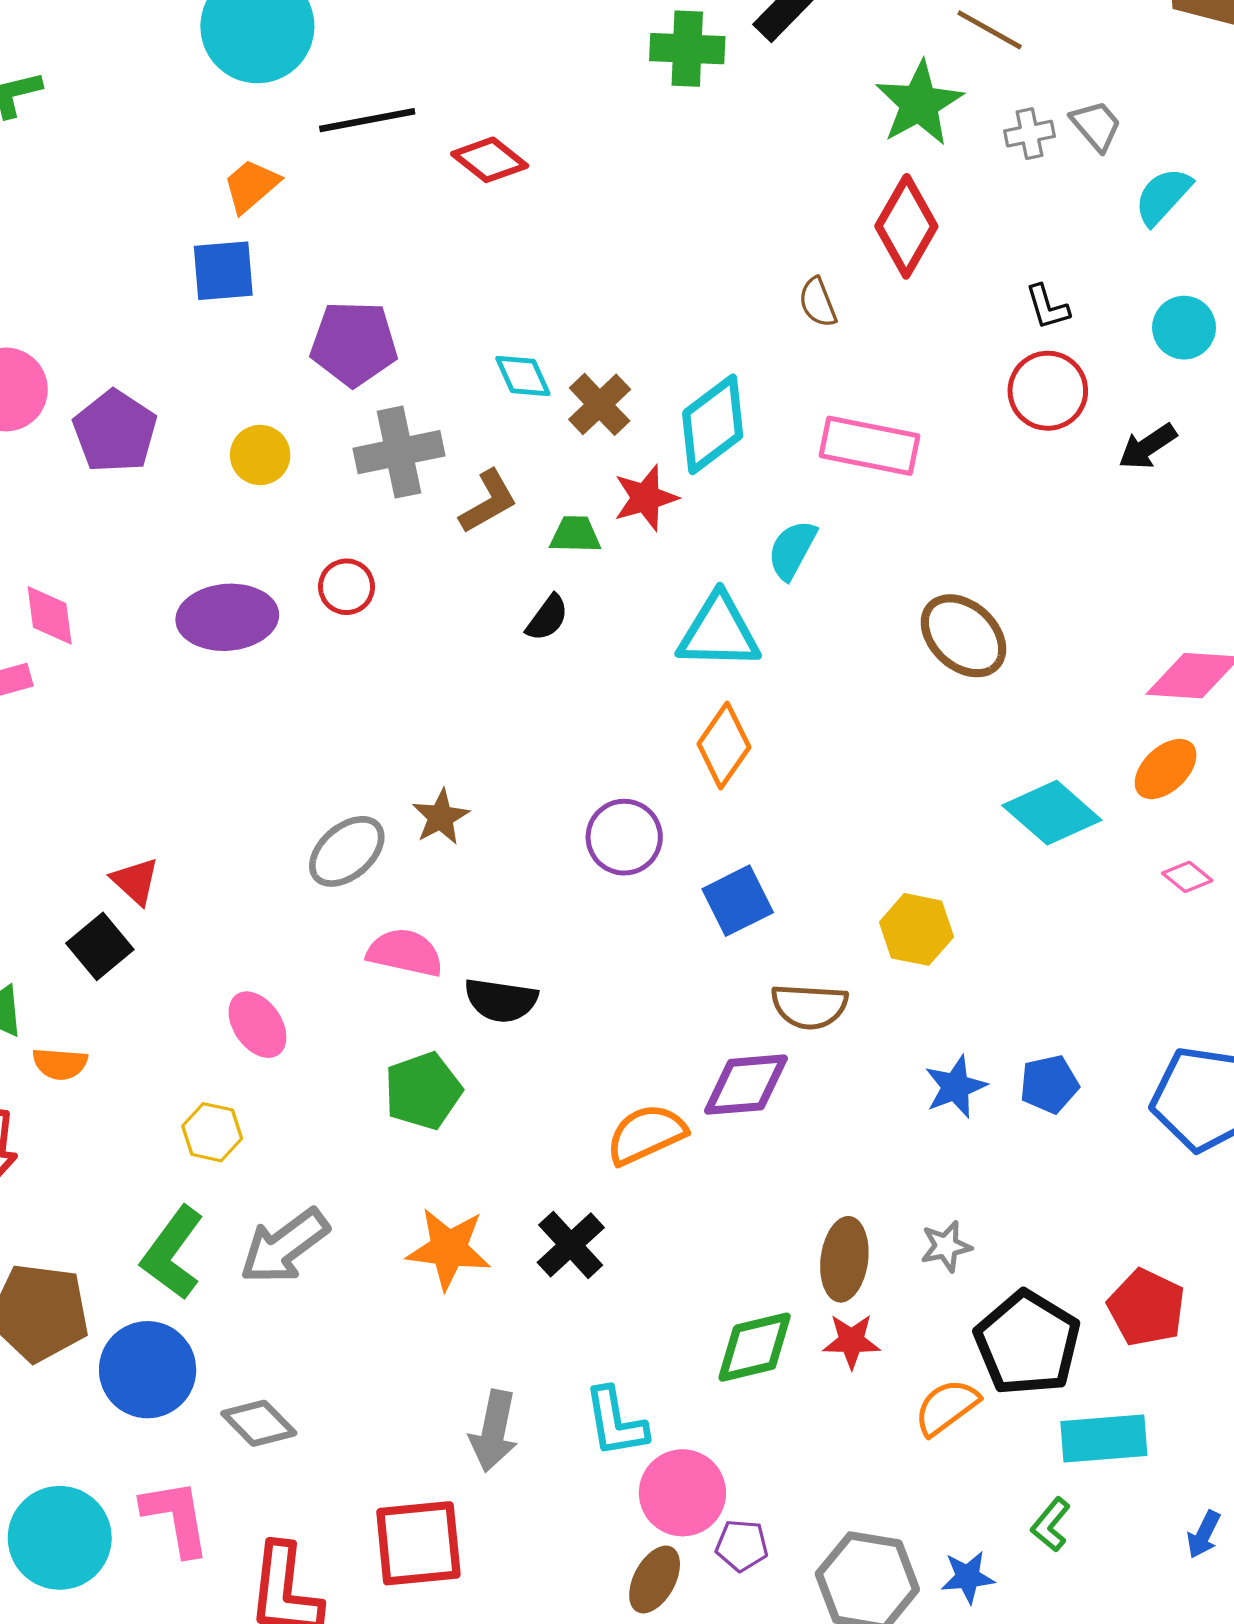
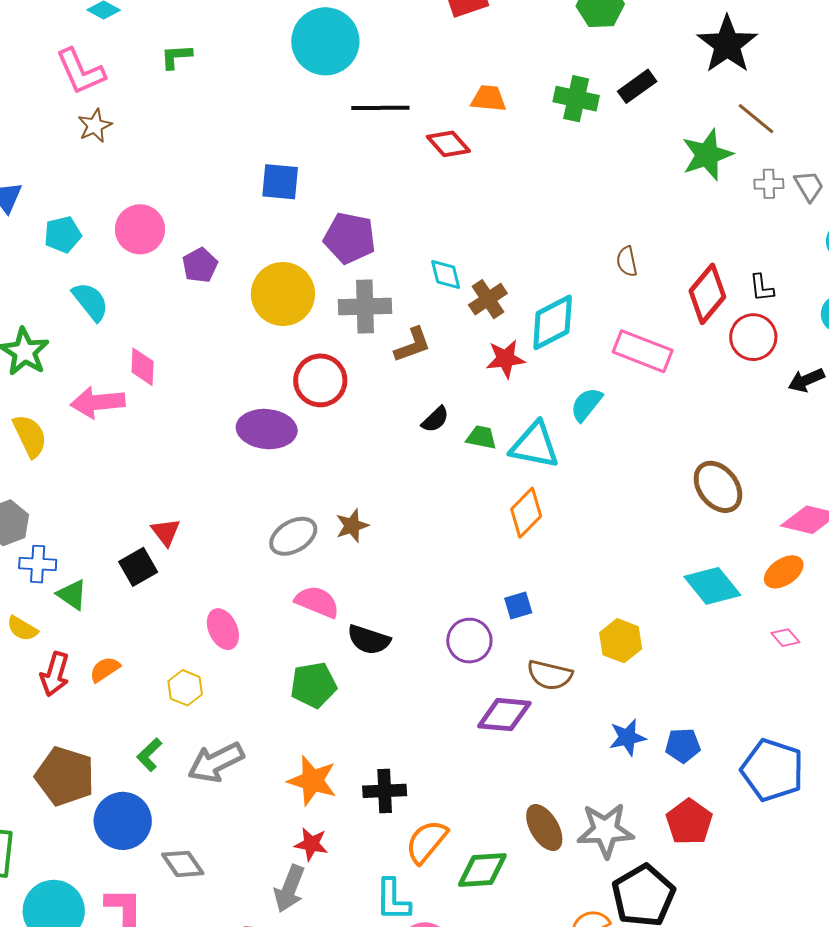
orange trapezoid: (251, 186) -> (488, 99), moved, turned 36
red diamond: (906, 226) -> (707, 294), moved
purple pentagon: (115, 431) -> (200, 265), size x0.7
yellow circle: (260, 455) -> (283, 294), size x1.8
green trapezoid: (575, 534) -> (481, 437), moved
red circle: (346, 587) -> (320, 380), size x1.6
purple ellipse: (227, 617) -> (267, 429), moved
brown ellipse: (963, 636) -> (718, 487), moved
purple circle: (624, 837) -> (469, 641), moved
blue square: (738, 901) -> (518, 605), size x0.7
orange semicircle: (60, 1064) -> (105, 669), moved, turned 132
orange semicircle: (646, 1134) -> (427, 842), moved, turned -36
black cross: (571, 1245) -> (385, 791), turned 30
gray star: (946, 1246) -> (605, 830), size x1.8
green L-shape: (172, 1253) -> (149, 755), size x0.6
brown ellipse: (844, 1259) -> (544, 828), turned -48
red pentagon: (1146, 1308) -> (689, 822), moved
red star: (851, 1341) -> (311, 844), moved
gray arrow: (494, 1431) -> (289, 889), moved

